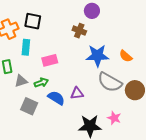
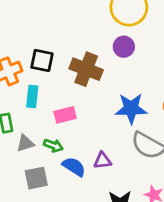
brown cross: (79, 31) -> (86, 69), moved, size x1.6
green arrow: (41, 83) -> (53, 145), turned 40
gray square: (29, 106) -> (36, 178), turned -36

